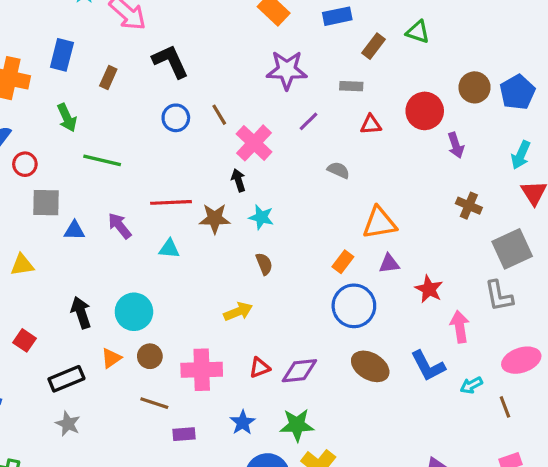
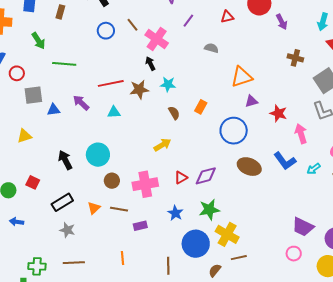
orange rectangle: (343, 262) -> (201, 107), moved
orange triangle: (111, 358) -> (94, 208), moved

